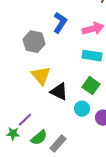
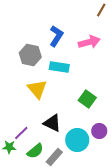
cyan rectangle: (92, 56) -> (59, 67), moved
black triangle: (59, 92) -> (52, 123), moved
cyan circle: (82, 109) -> (77, 140), moved, size x1.5

